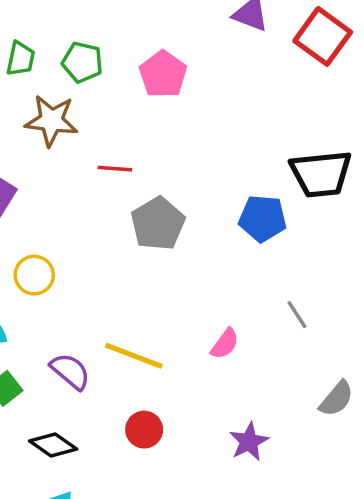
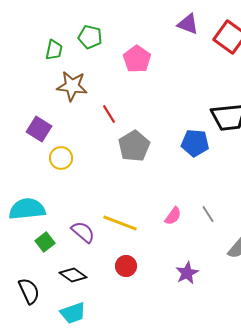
green pentagon: (82, 62) -> (90, 37), moved
red line: (115, 169) -> (109, 114), turned 54
yellow circle: (34, 275) -> (61, 158), moved
gray line: (297, 315) -> (208, 214), moved

